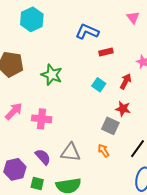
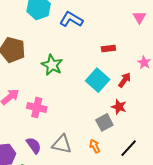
blue L-shape: (87, 32) -> (71, 19), moved
cyan square: (99, 85) -> (98, 80), size x1.6
gray square: (110, 126) -> (104, 122), turned 30

